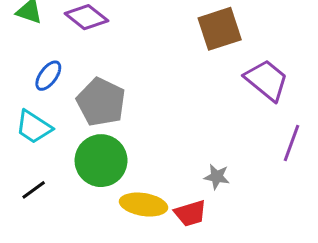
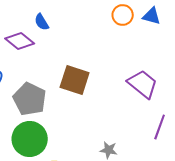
brown square: (220, 29) -> (75, 80), moved, turned 36

